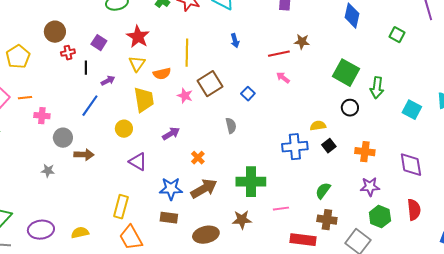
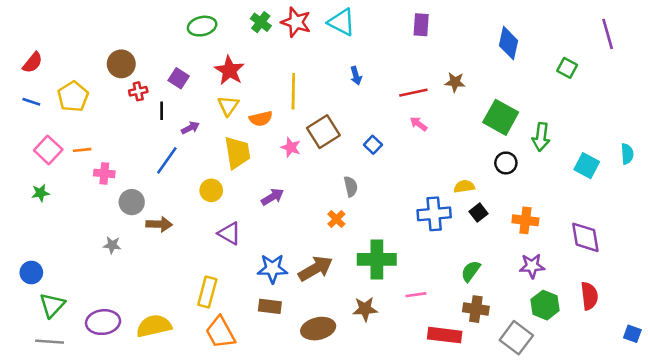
brown star: (302, 42) -> (455, 82), moved
orange cross: (198, 158) -> (336, 219), moved
yellow semicircle: (80, 233) -> (154, 326), size x1.5

